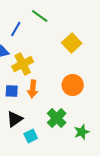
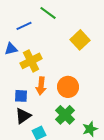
blue line: (16, 29) -> (24, 26), turned 35
orange circle: (73, 85) -> (68, 87), moved
blue square: (12, 91) -> (21, 96), moved

